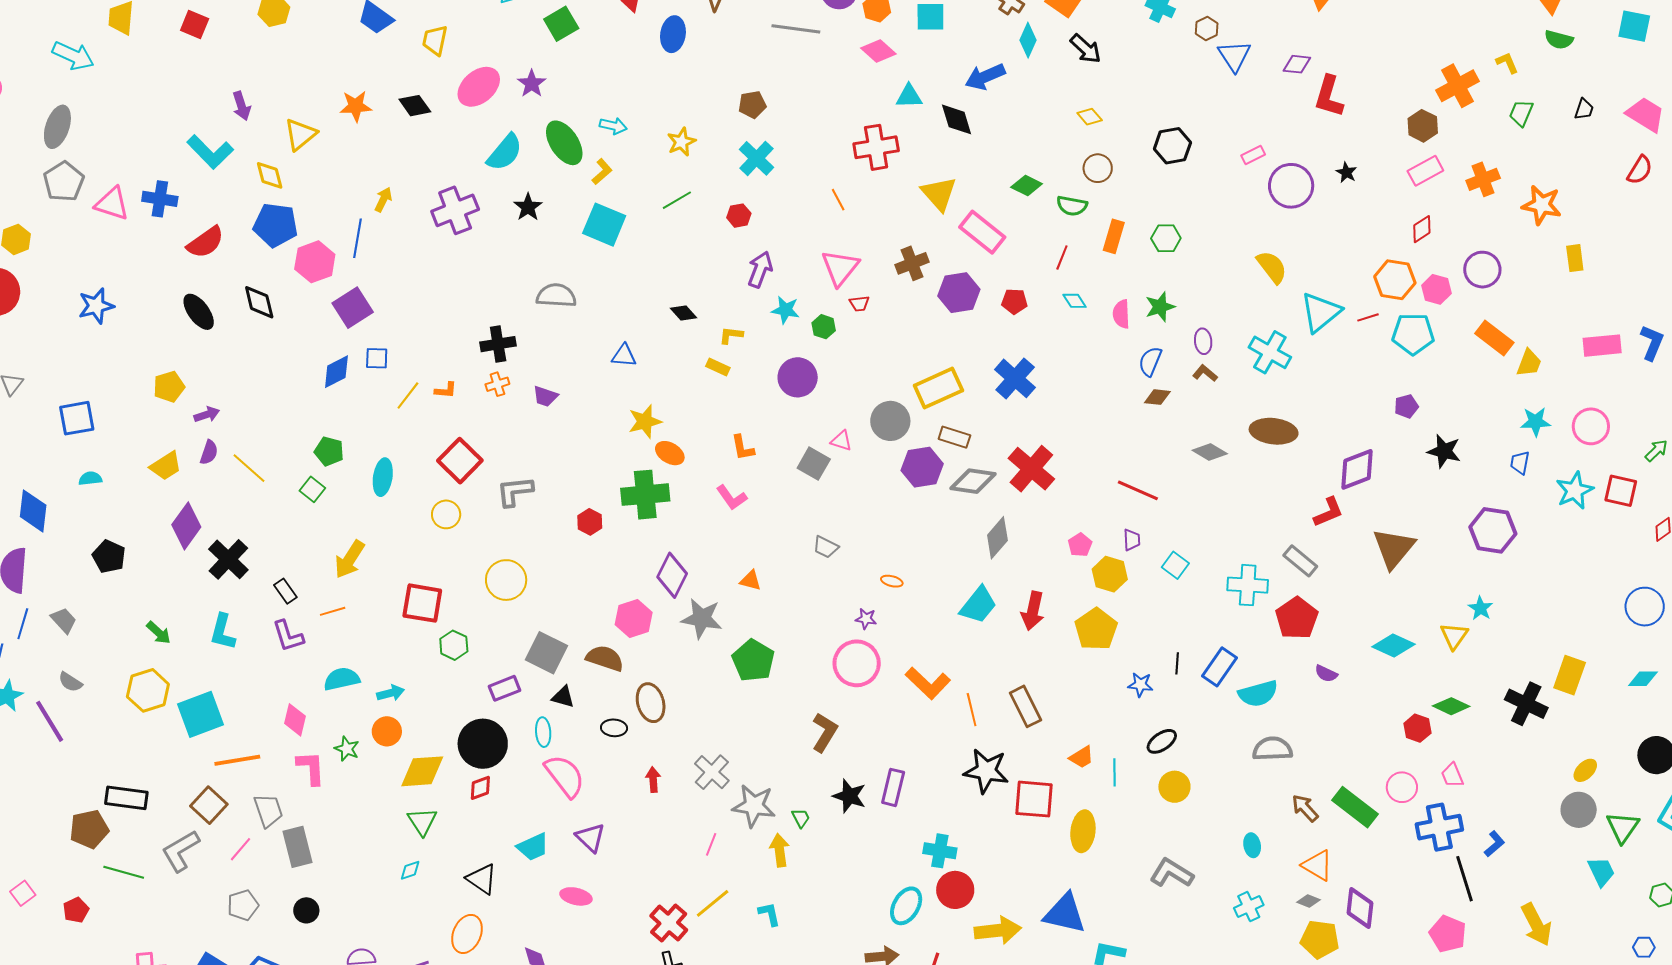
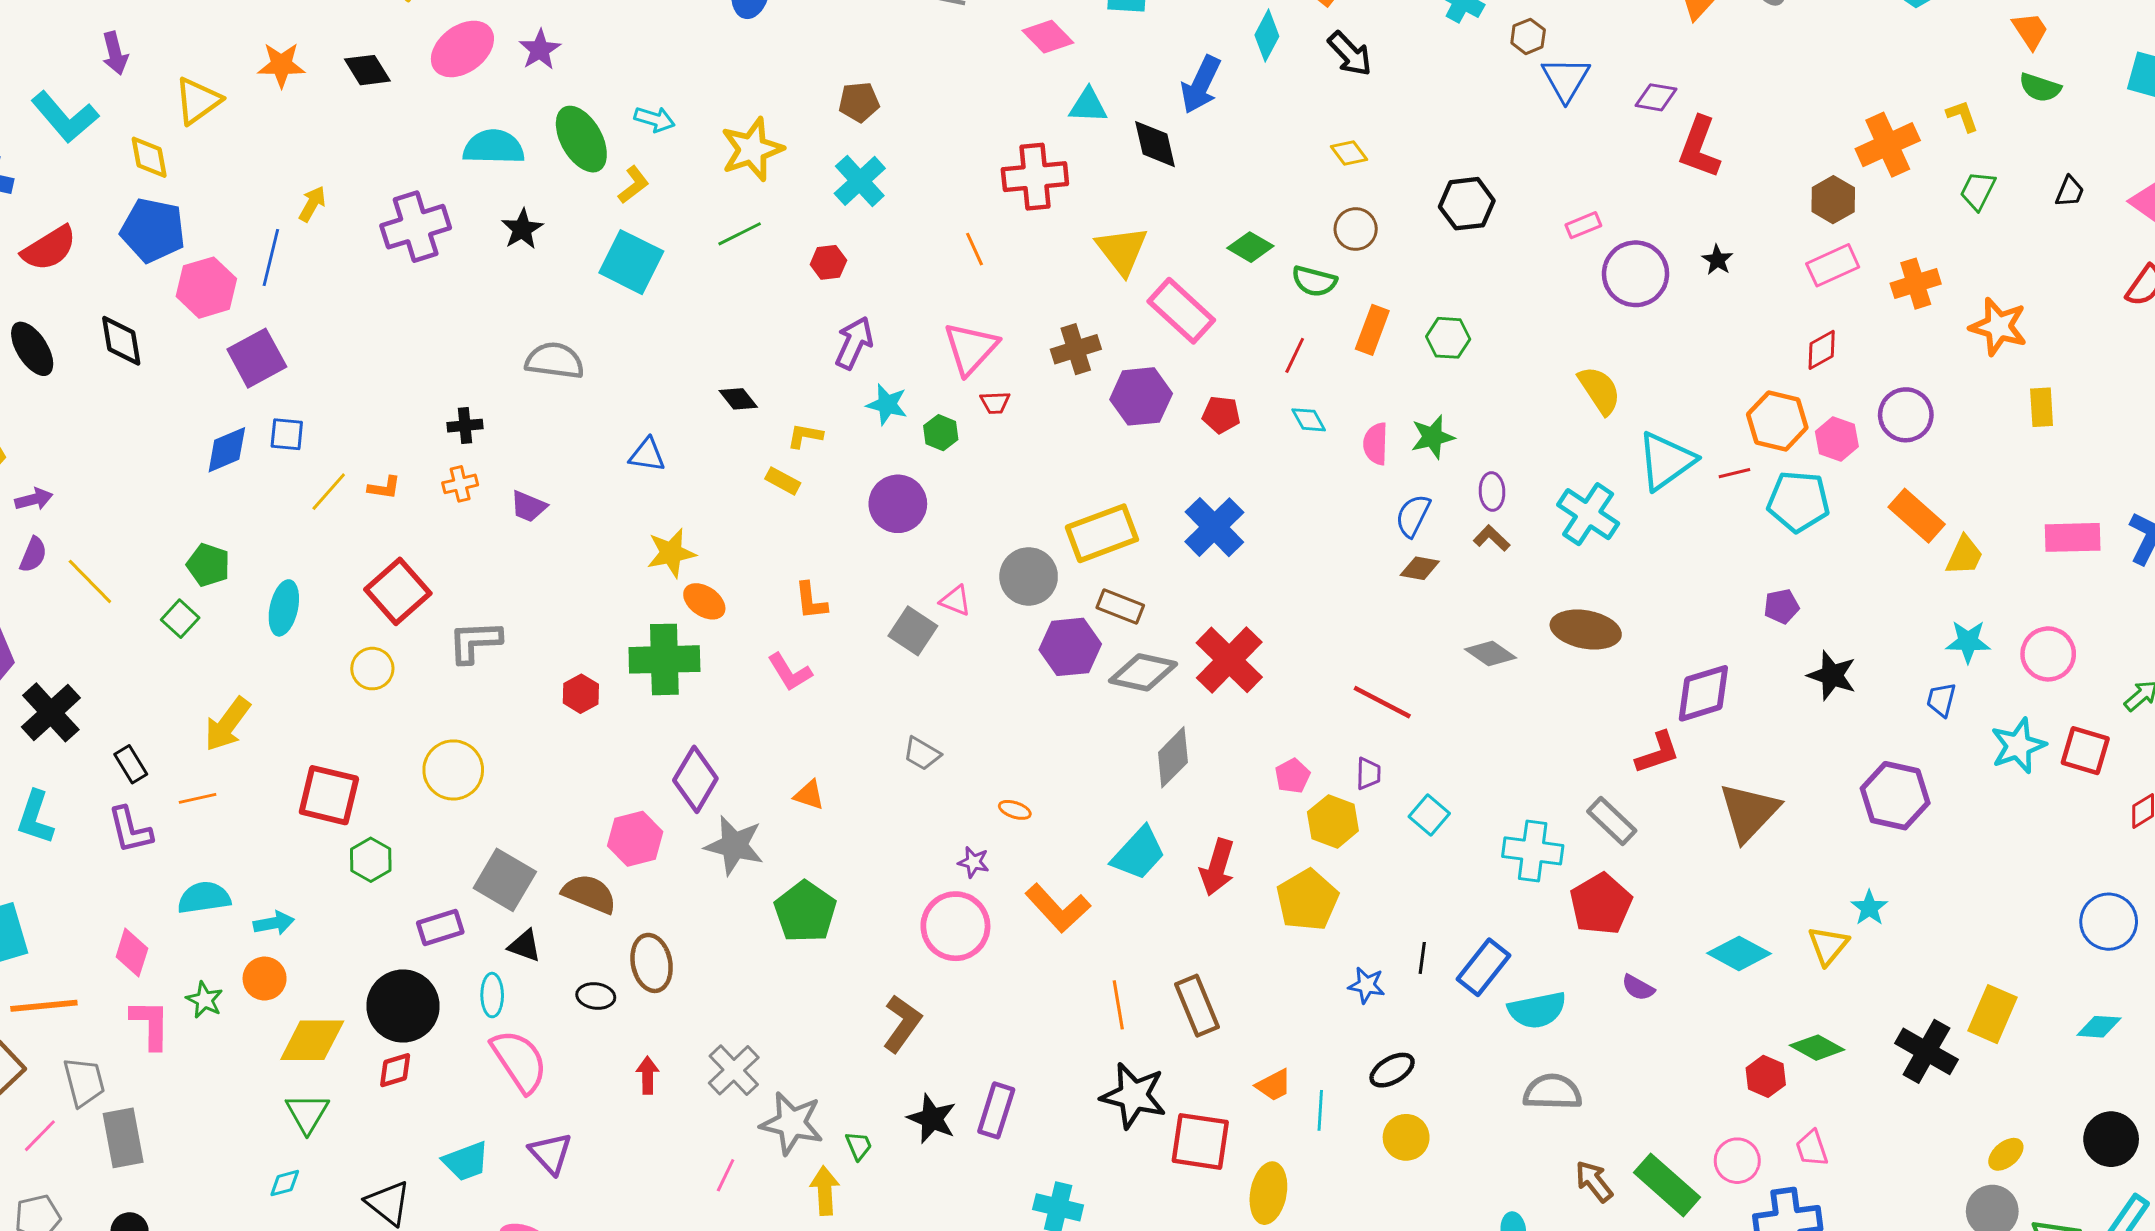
blue arrow: (985, 77) -> (1201, 85), turned -45
yellow star: (681, 142) -> (752, 149), size x1.5
cyan semicircle: (505, 152) -> (494, 147), turned -132
black cross: (498, 344) -> (465, 426), size x0.7
orange L-shape: (928, 683) -> (1058, 908), moved

